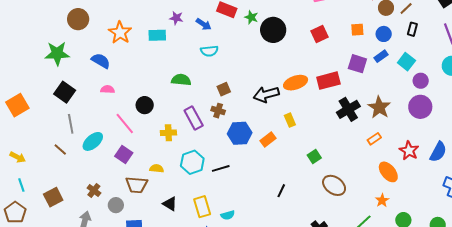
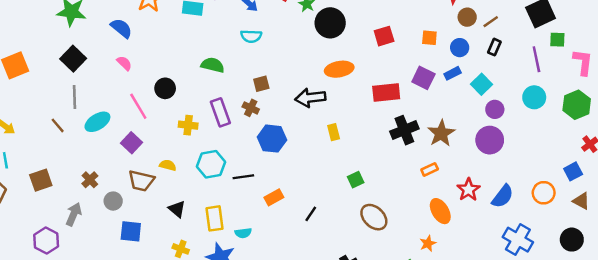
orange ellipse: (296, 83) -> (339, 69), moved
pink semicircle: (108, 89) -> (124, 63), turned 32
orange rectangle: (268, 139) -> (274, 197), moved

